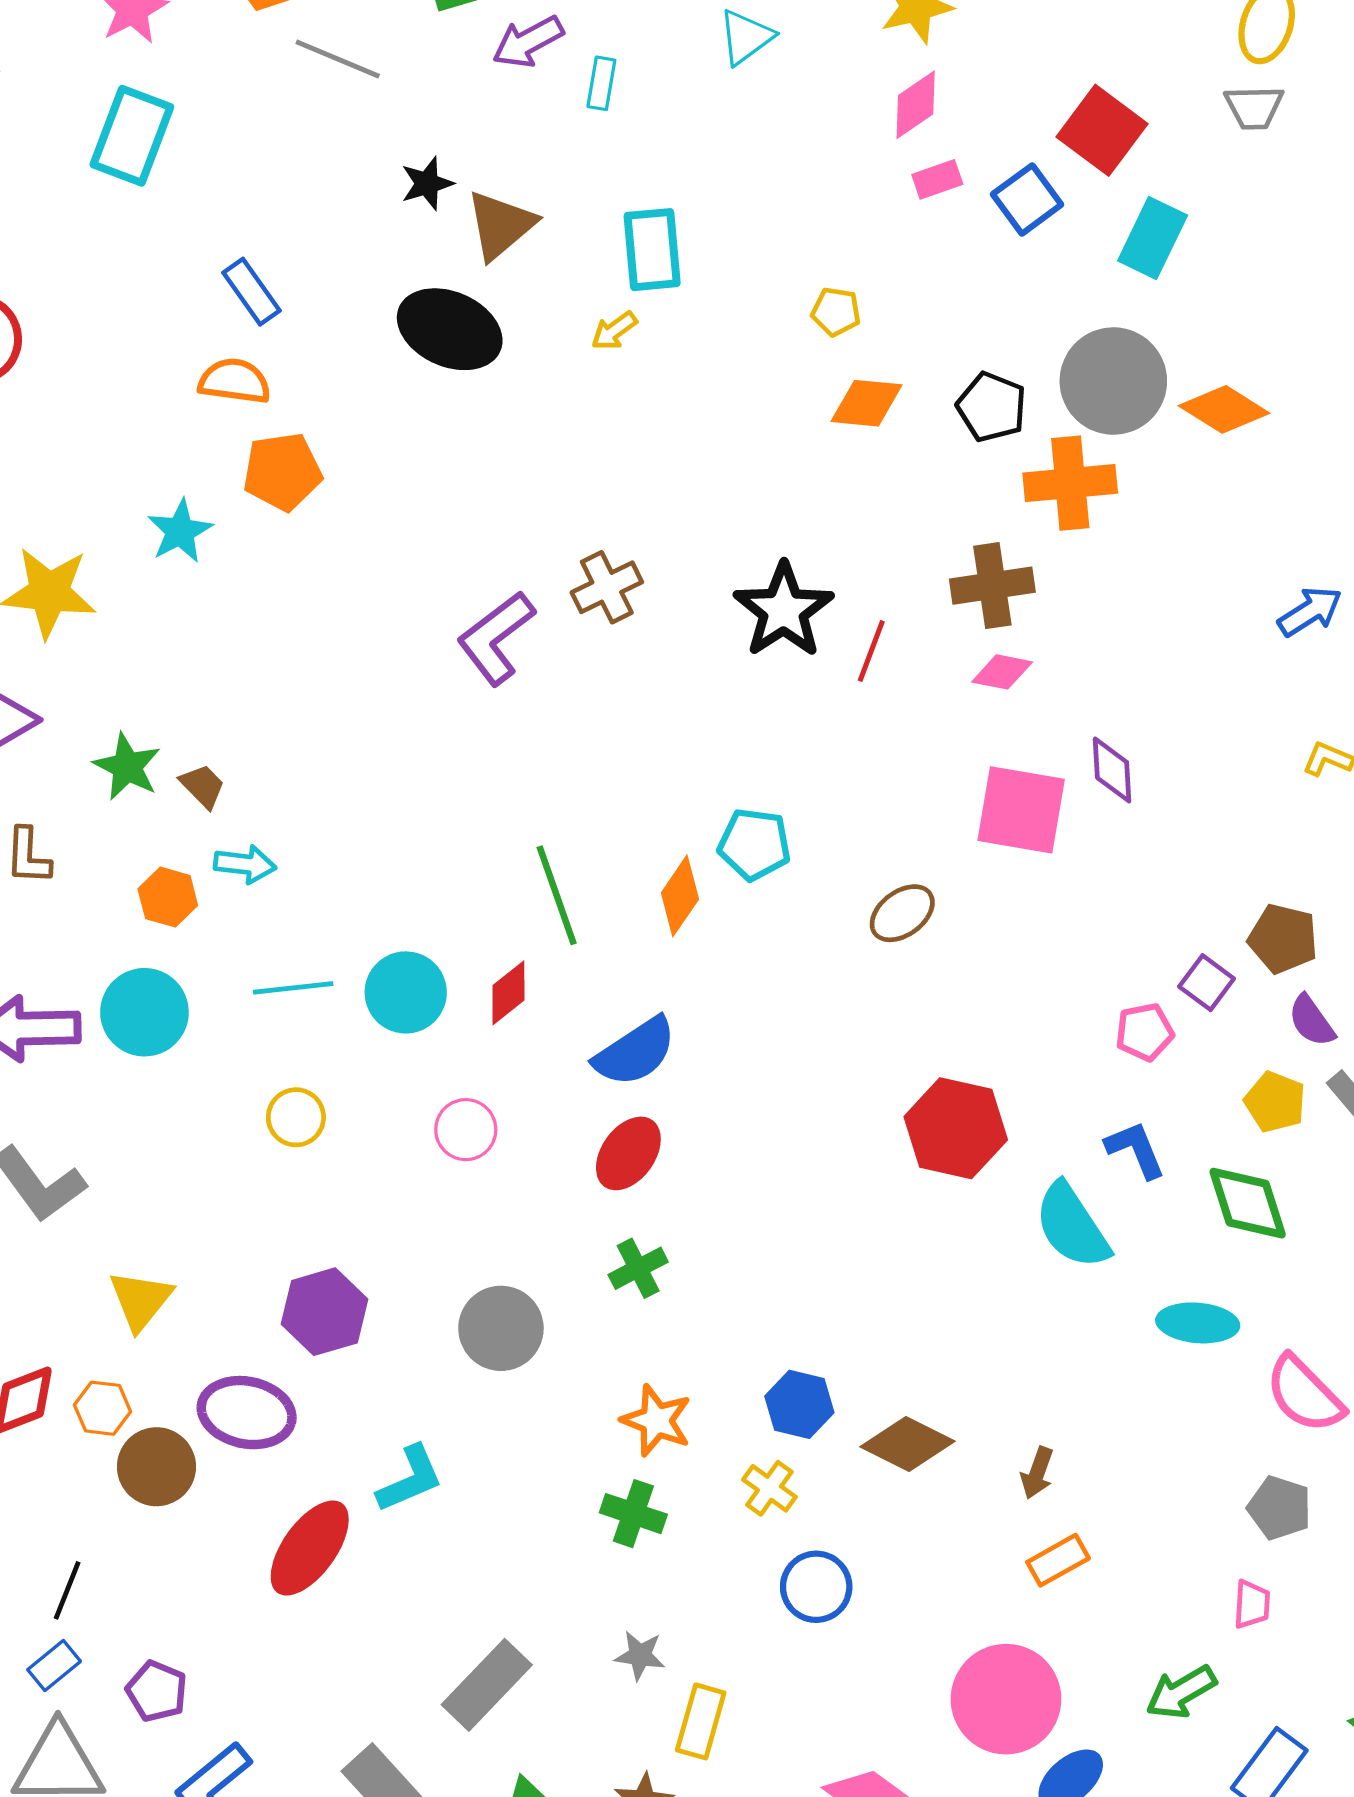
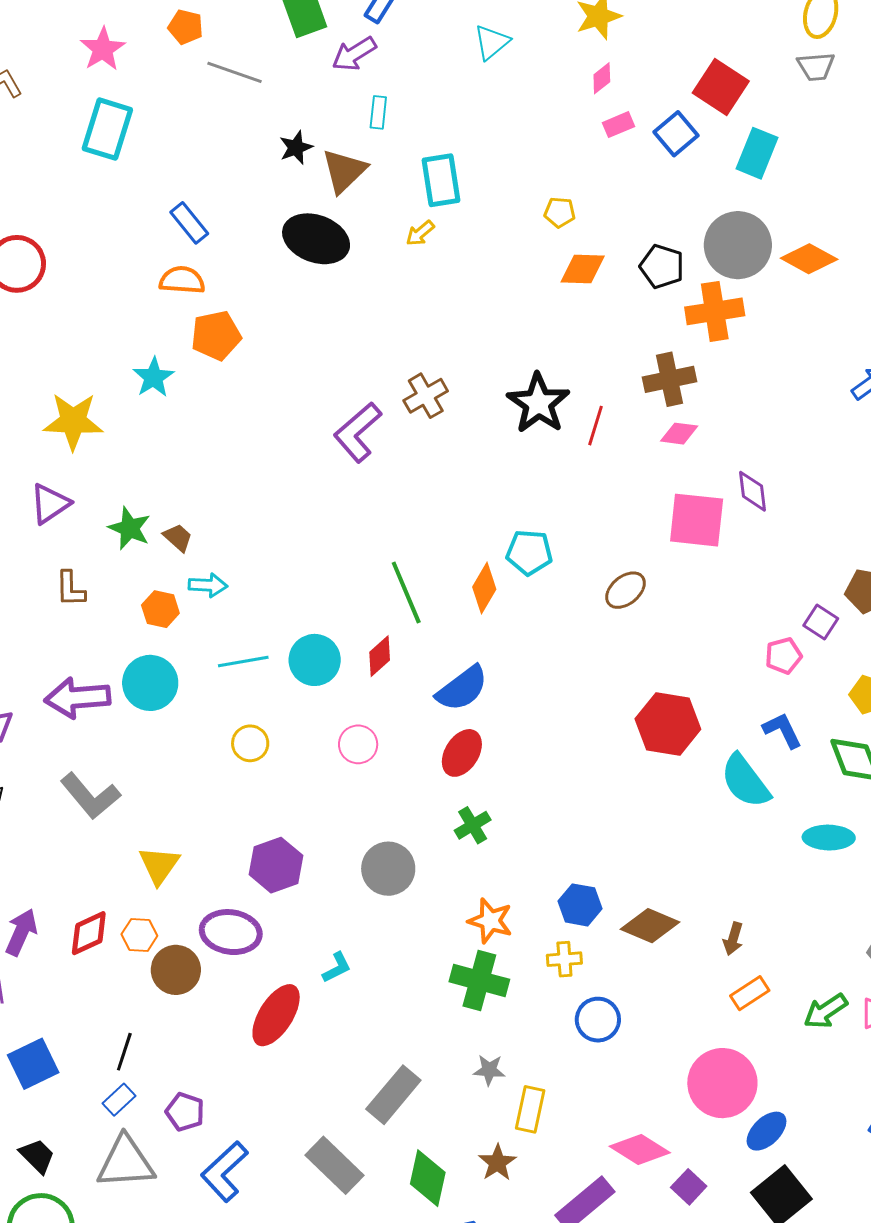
cyan rectangle: (601, 83) -> (378, 112), moved
pink diamond: (916, 105) -> (602, 78), size x0.7
cyan L-shape: (410, 1479) -> (337, 968), size x0.7
yellow cross: (769, 1488) -> (564, 959), turned -36
green cross: (633, 1514) -> (479, 981), size x1.4
green arrow: (1181, 1692) -> (826, 1011), moved

